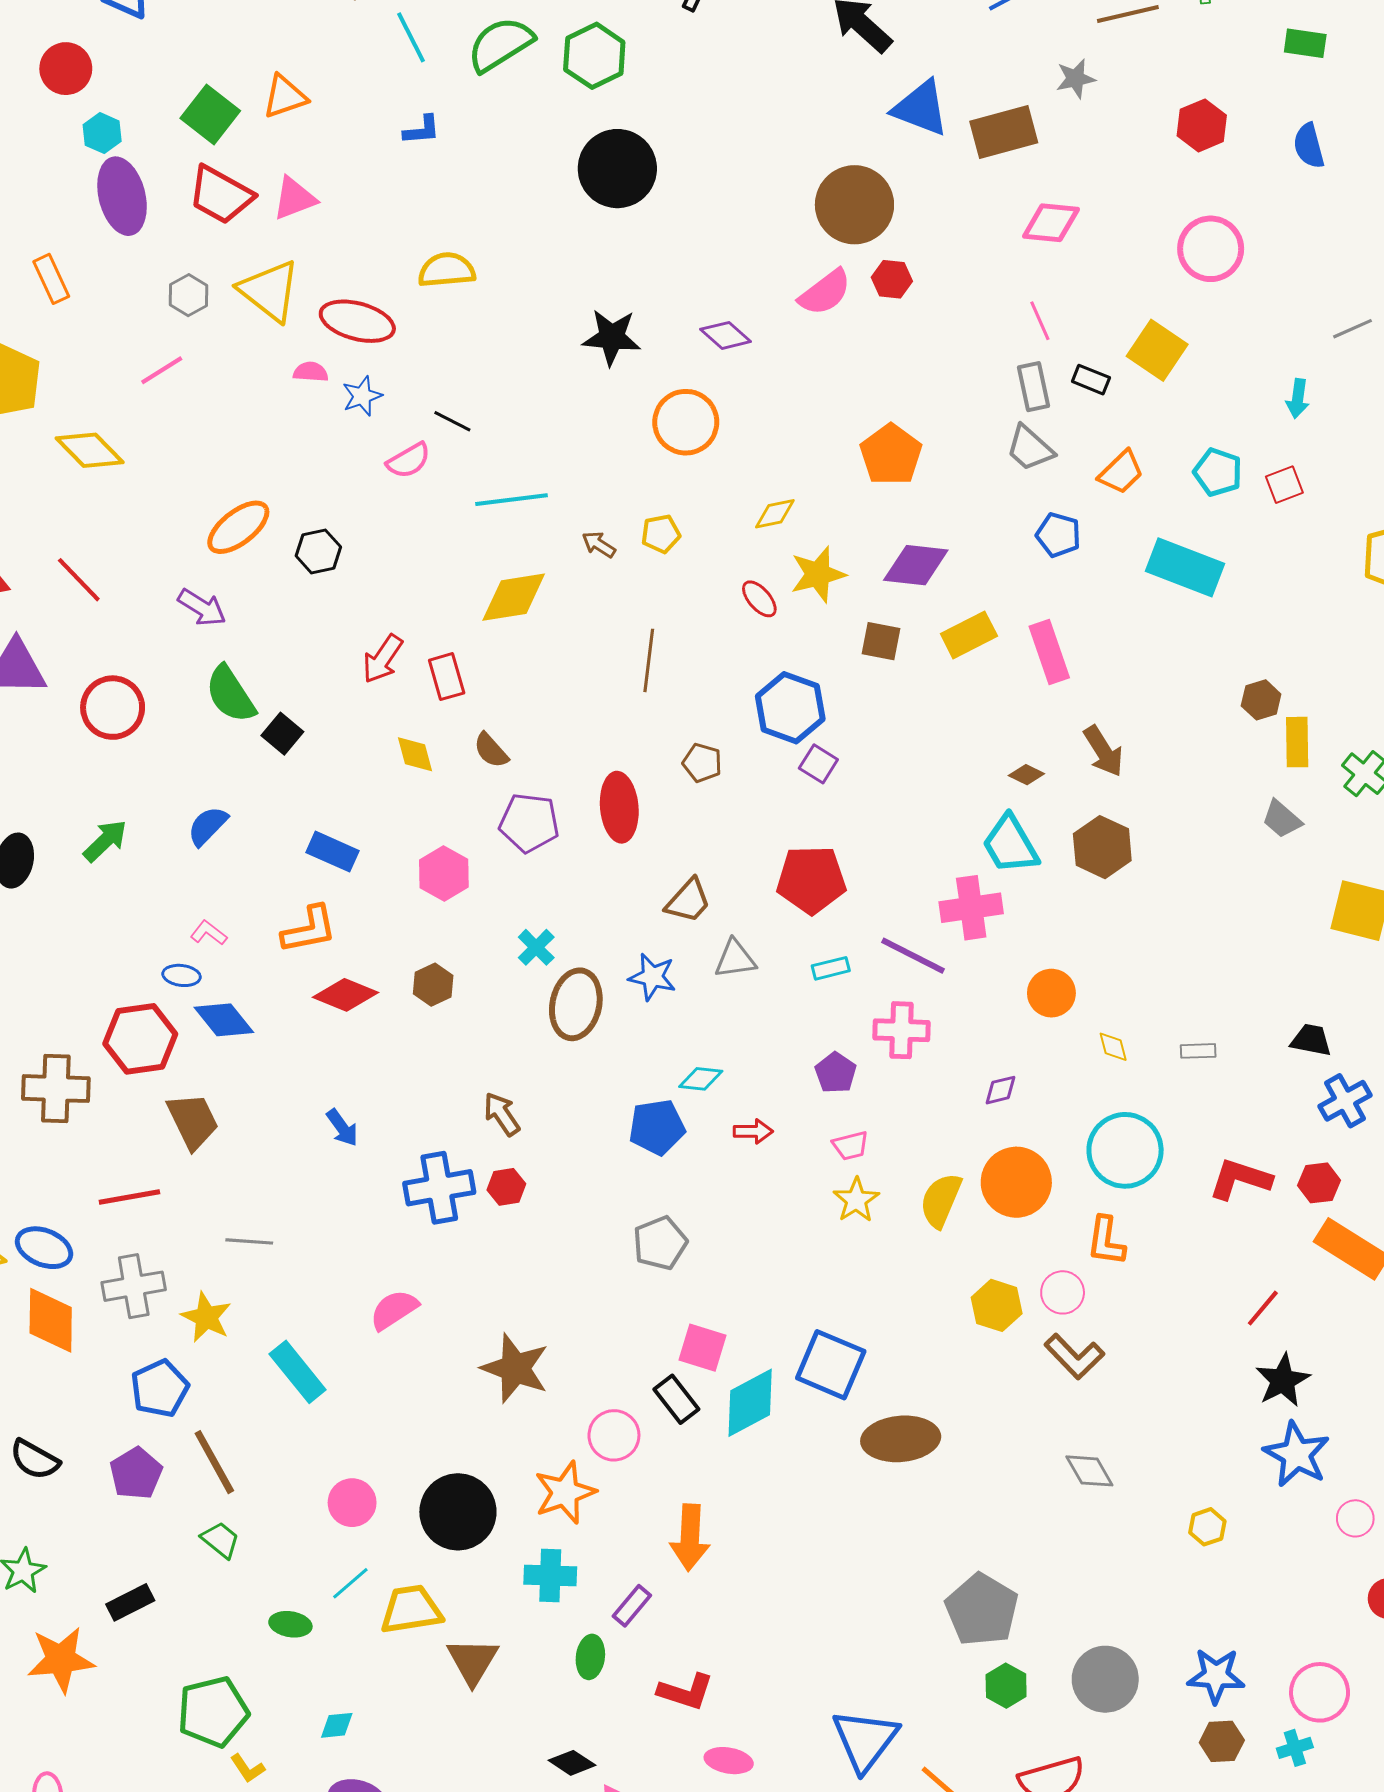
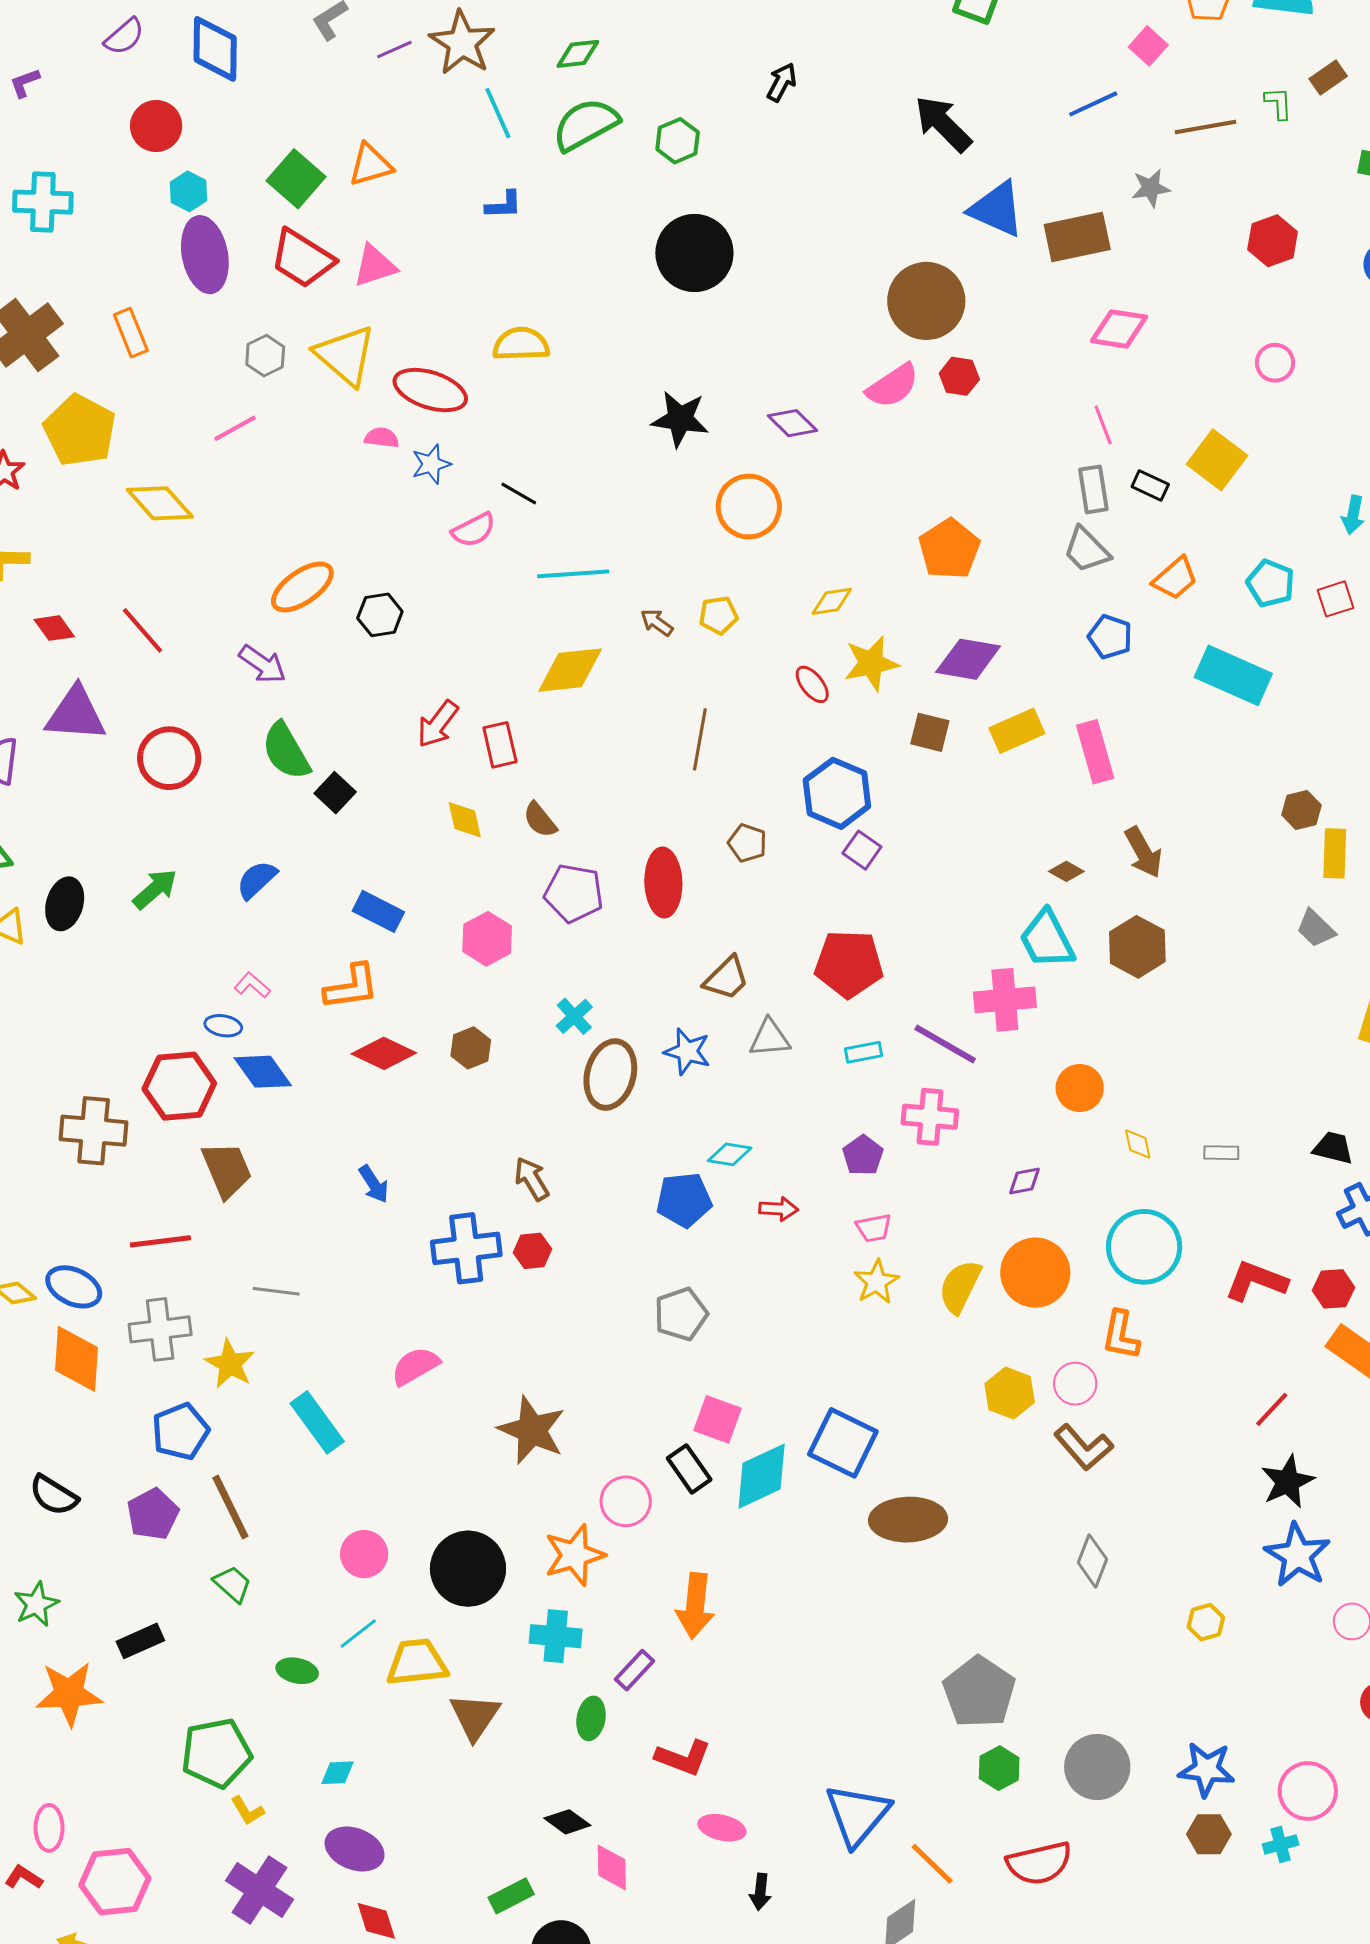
green hexagon: (594, 56) -> (678, 141), size x0.7
pink circle: (1211, 249) -> (1275, 363), size x0.6
gray diamond: (1089, 1471) -> (1092, 1561), turned 48

